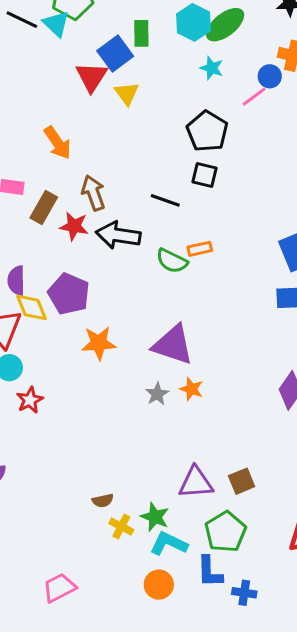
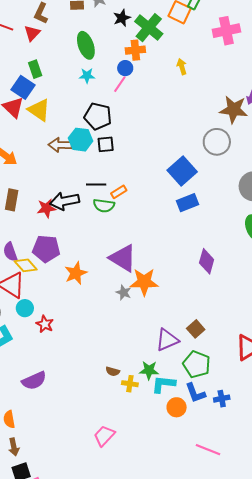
cyan hexagon: (193, 22) -> (81, 140), moved
green ellipse: (225, 25) -> (86, 45), turned -52
yellow triangle: (127, 93) -> (39, 110), size x1.4
brown arrow: (93, 193) -> (60, 145), moved, turned -50
black line: (165, 200) -> (96, 185), moved
red star: (74, 226) -> (46, 208), moved
purple triangle: (173, 345) -> (123, 258), turned 32
orange star: (192, 389) -> (144, 282), size x1.8
brown semicircle: (103, 501) -> (113, 371), turned 48
orange circle: (159, 585) -> (177, 407), moved

